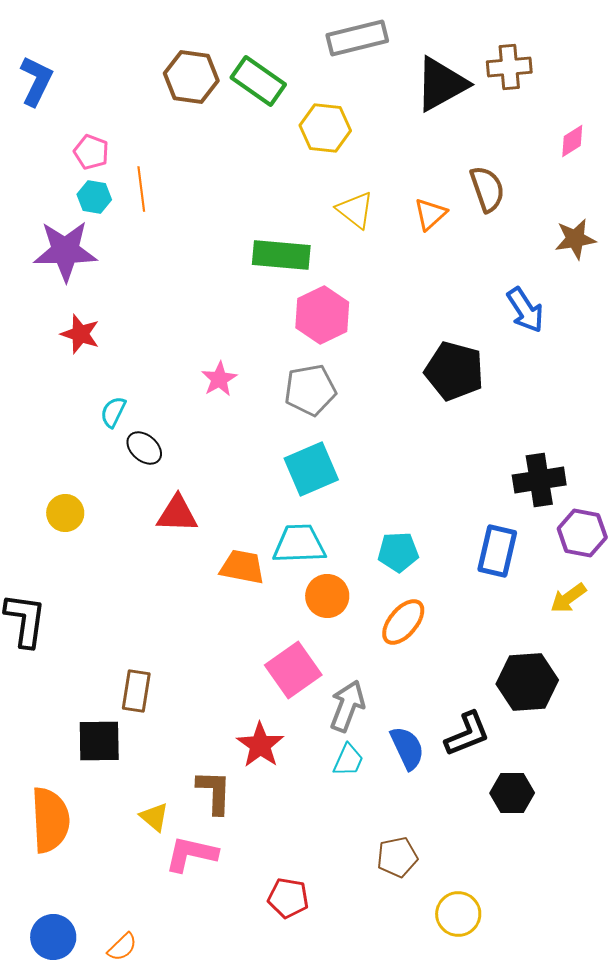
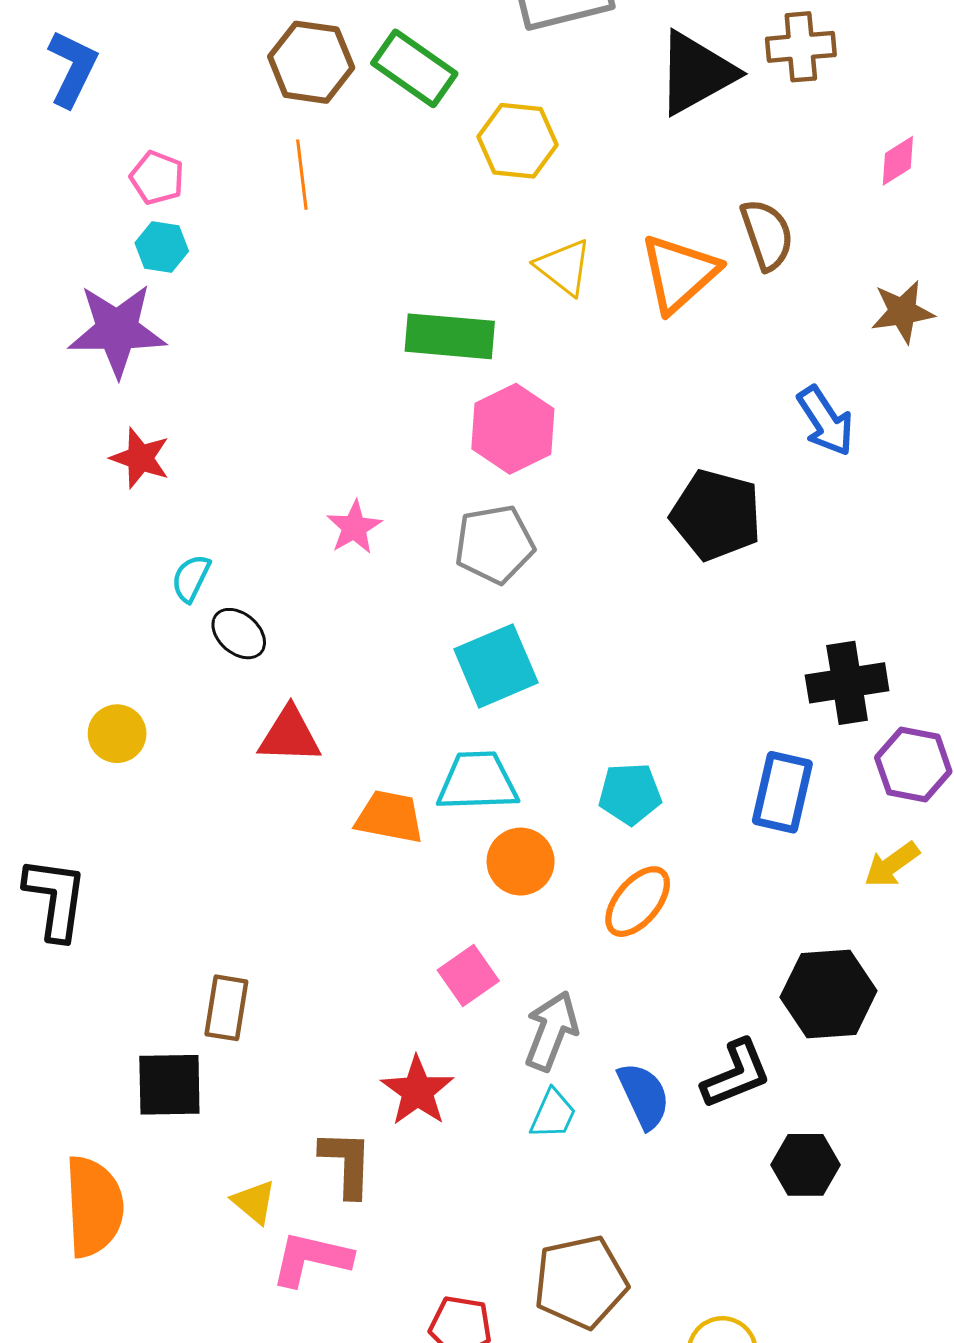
orange line: (141, 189) -> (302, 175), moved
orange triangle: (430, 214) -> (679, 273), size x1.6
pink square: (293, 670) -> (468, 975), size x0.7
brown pentagon: (397, 857) -> (581, 1282), moved, size x1.5

